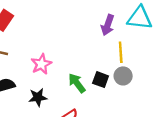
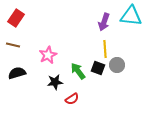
yellow line: (121, 52) -> (105, 49), moved
black star: (38, 97) -> (55, 82), moved

